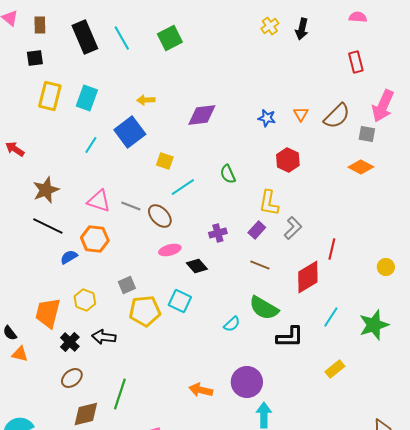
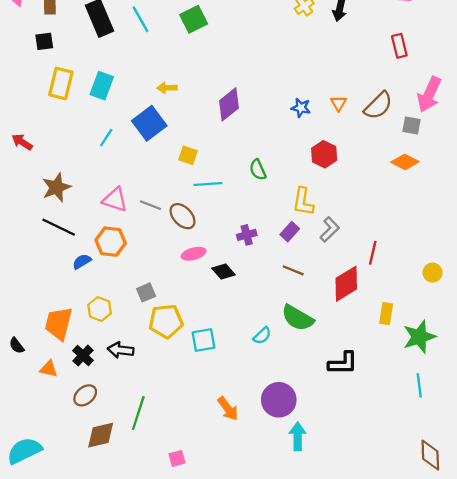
purple diamond: (202, 115) -> (229, 104), turned -32
cyan line: (183, 187) -> (208, 184), turned 30
cyan square: (180, 301) -> (204, 340), moved, turned -35
cyan line: (331, 317) -> (419, 385), moved, turned -40
black L-shape: (290, 337) -> (343, 363), moved
orange triangle: (20, 354) -> (49, 369), moved
yellow rectangle: (335, 369) -> (386, 314), moved, turned -42
orange arrow: (201, 390) -> (228, 409), turned -140

